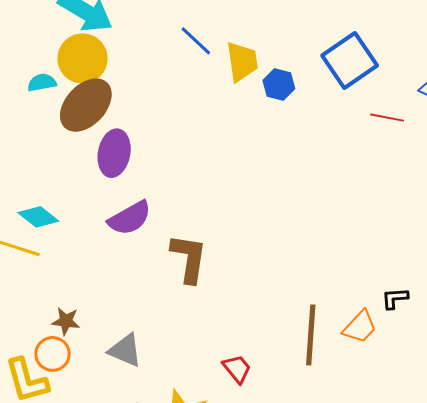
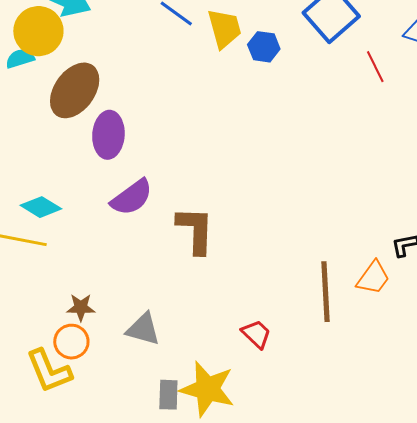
yellow circle: (83, 58) -> (38, 31), moved
cyan semicircle: (42, 83) -> (20, 58), moved
red line: (387, 118) -> (375, 67), turned 60

